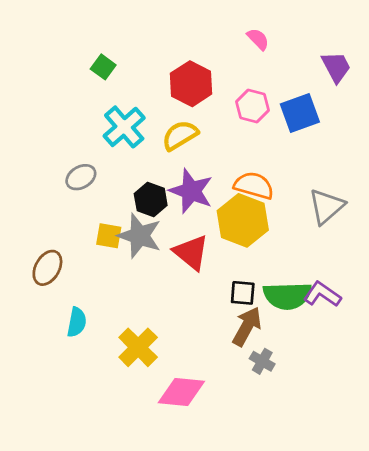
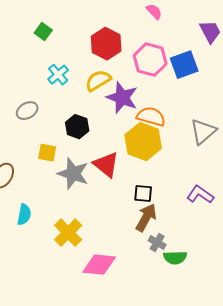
pink hexagon: (252, 106) -> (150, 60), size x1.4
cyan cross: (124, 127) -> (58, 75), size x0.7
purple star: (191, 191) -> (122, 98), moved
gray star: (139, 236) -> (73, 174), moved
green semicircle: (287, 296) -> (175, 258), moved, size x0.7

